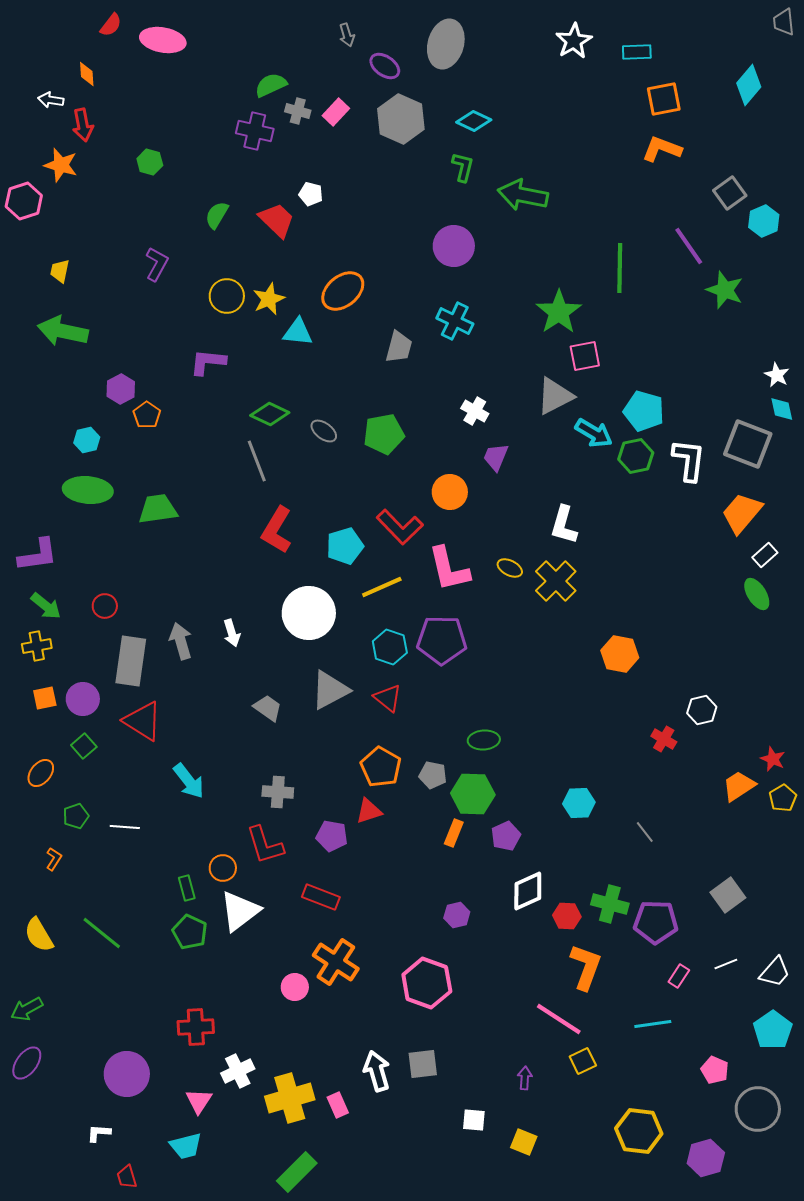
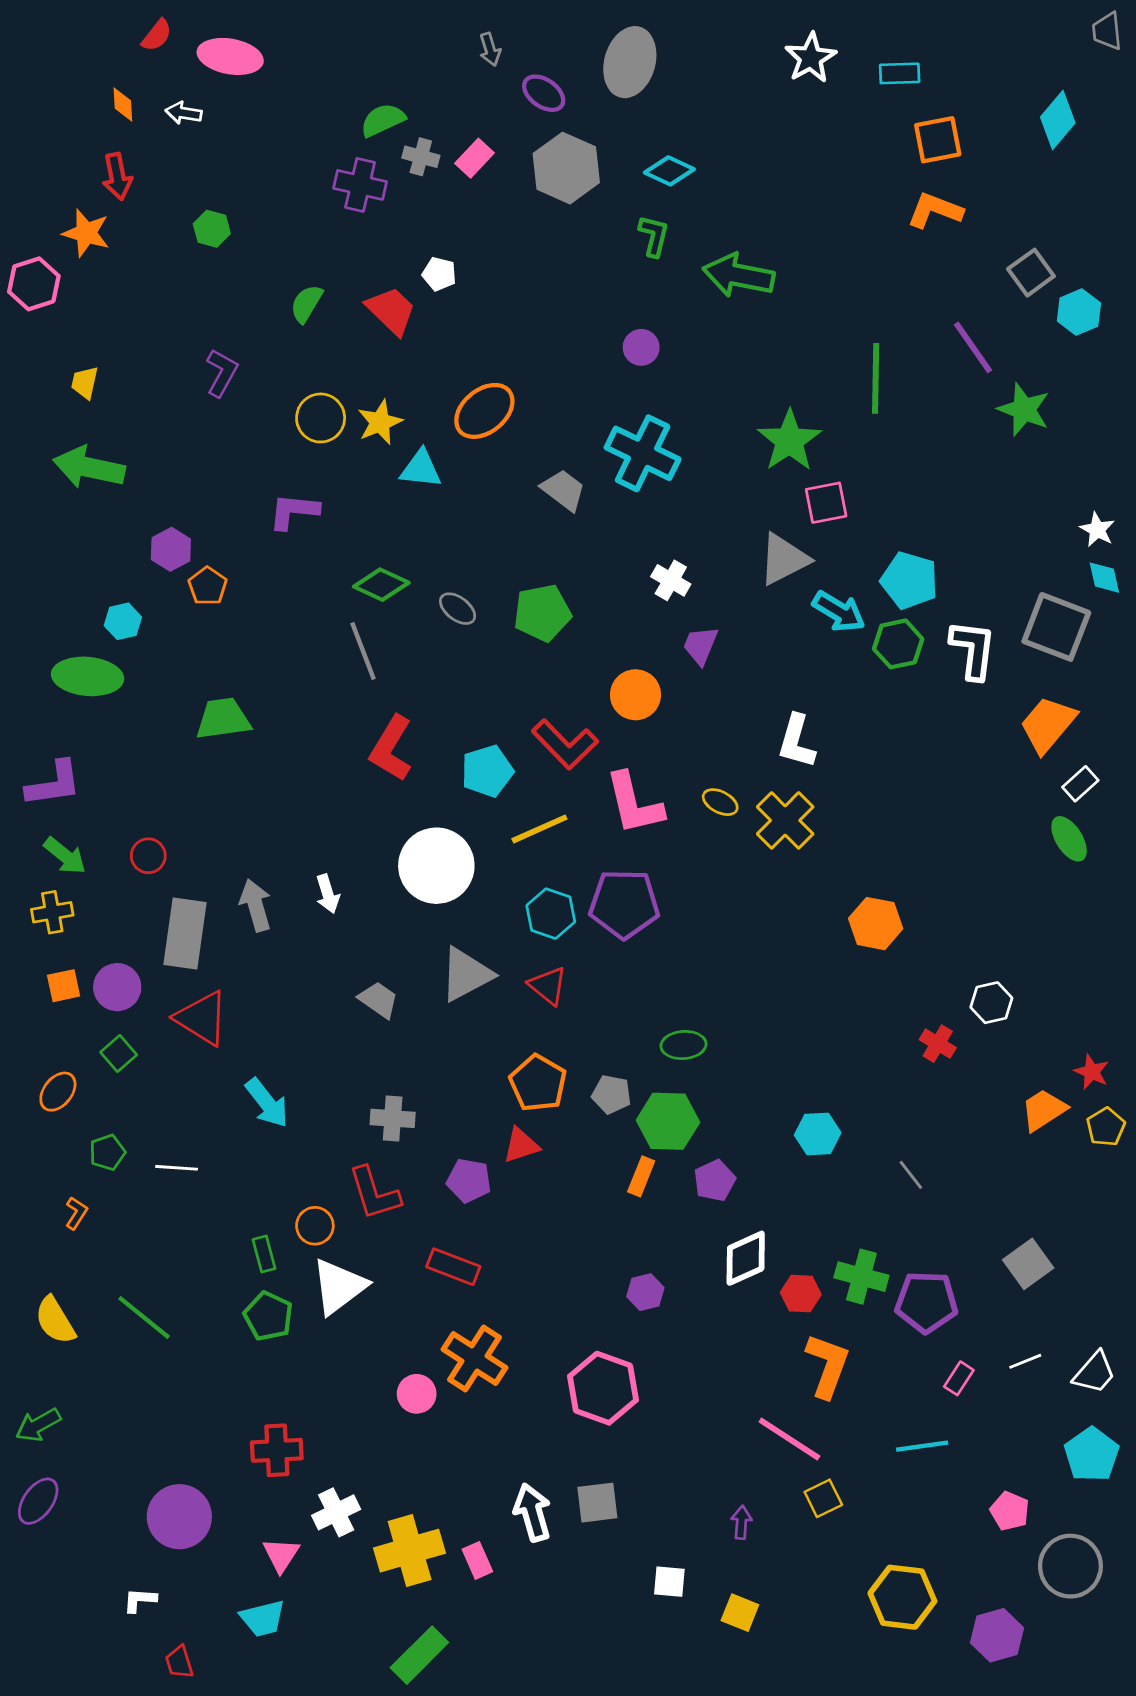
white arrow: (51, 100) -> (184, 113), moved
purple circle: (454, 246) -> (641, 347), size x0.6
cyan cross: (455, 321) -> (643, 453), size x1.4
gray trapezoid: (399, 347) -> (563, 490), turned -68
green ellipse: (88, 490) -> (88, 676), moved

